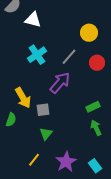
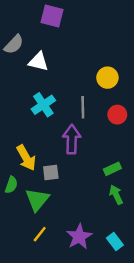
gray line: (69, 57) -> (83, 107), turned -42
purple arrow: (60, 83) -> (72, 139), turned -40
green triangle: (46, 134) -> (37, 200), moved, size x1.5

